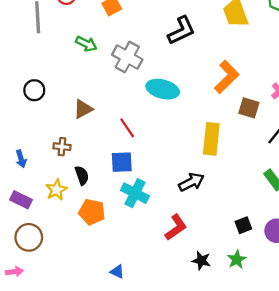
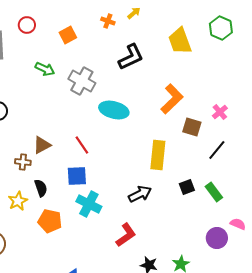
brown triangle: (83, 109) -> (42, 145), moved
black square: (243, 225) -> (187, 187), moved

